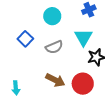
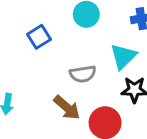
gray semicircle: (54, 47) -> (83, 74), moved

